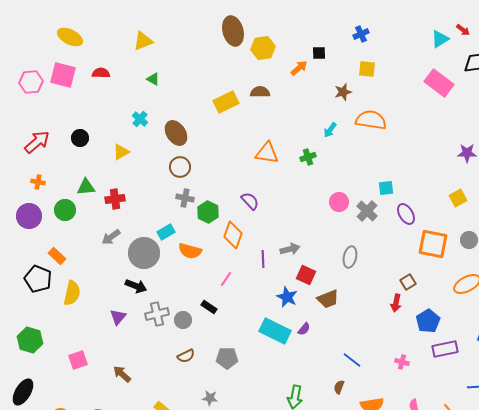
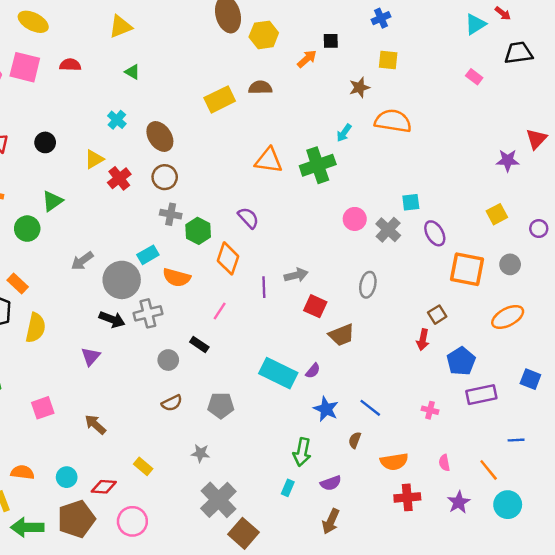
pink rectangle: (439, 83) -> (474, 77), size x0.5
green cross: (308, 157) -> (318, 165), size x1.8
green triangle: (86, 187) -> (52, 201), turned -30
red cross: (115, 199) -> (119, 178), moved, turned -30
blue star: (287, 297) -> (326, 409), moved
gray cross: (157, 314) -> (148, 313), moved

